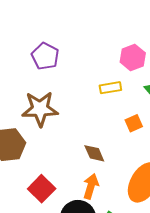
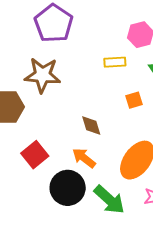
purple pentagon: (45, 56) -> (54, 23), size x1.4
orange arrow: (91, 186) -> (84, 158), turned -75

